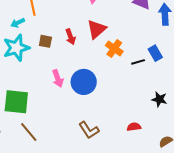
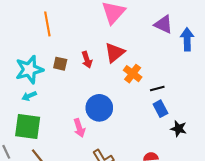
cyan arrow: (18, 23) -> (29, 96), moved
blue rectangle: (155, 53) -> (160, 109), moved
pink arrow: (58, 78) -> (79, 128), moved

